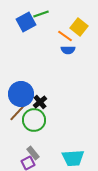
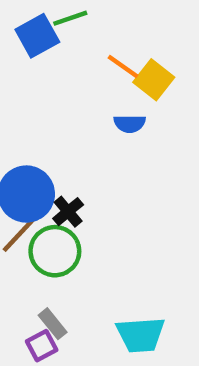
yellow square: (79, 27) -> (154, 80), moved
blue semicircle: (68, 50) -> (130, 124), moved

